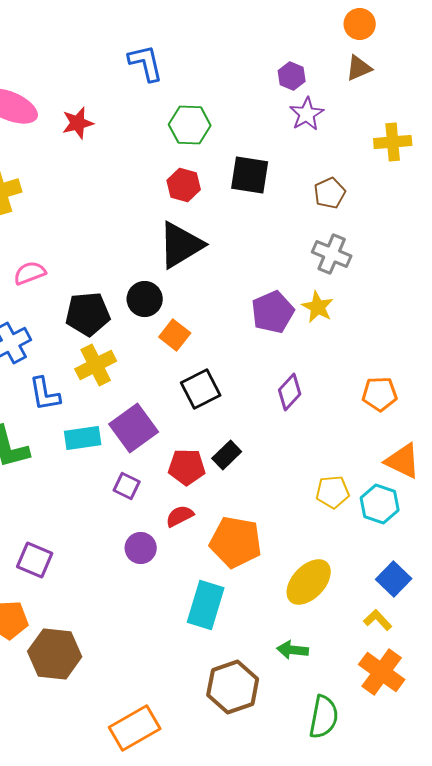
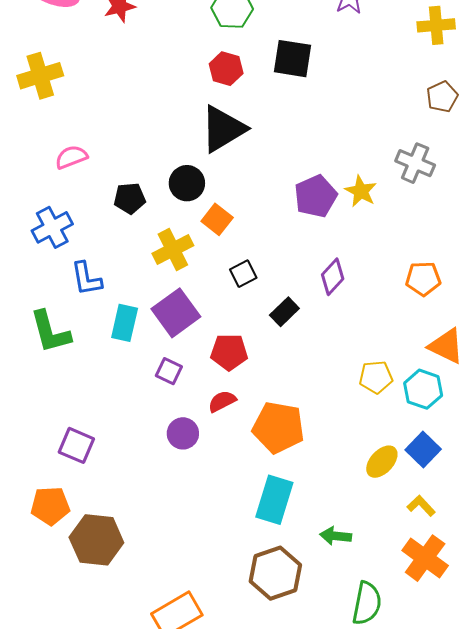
brown pentagon: (330, 193) -> (442, 97), moved
gray cross: (332, 254) -> (415, 163), moved
black pentagon: (88, 314) -> (130, 198), size x0.7
yellow cross: (96, 365) -> (173, 250), moved
black square: (201, 389) -> (243, 274), size x0.7
cyan rectangle: (83, 438) -> (125, 323), turned -69
black rectangle: (227, 455) -> (284, 312), moved
blue square: (394, 579) -> (423, 450), moved
yellow ellipse: (309, 582) -> (382, 462), moved, size x0.7
cyan rectangle: (206, 605) -> (274, 500), moved

